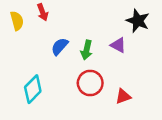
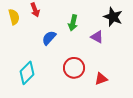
green arrow: (86, 50) -> (73, 23), moved

